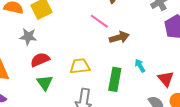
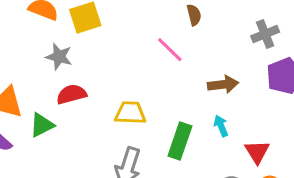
brown arrow: (119, 37) -> (223, 84), moved
green triangle: (45, 83) -> (42, 125), moved, turned 30

